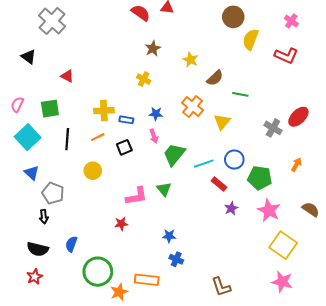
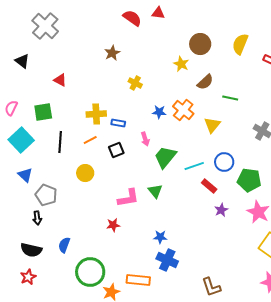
brown circle: (233, 17) -> (200, 44), moved
brown star: (153, 48) -> (112, 53), moved
blue star: (156, 114) -> (159, 112), moved
blue cross: (176, 259) -> (167, 260), size x1.5

